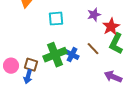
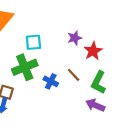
green L-shape: (116, 44) -> (98, 82), moved
green cross: (55, 55) -> (25, 67), moved

